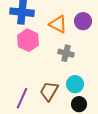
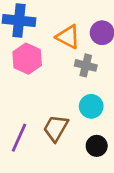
gray cross: (66, 53) -> (86, 65), moved
cyan circle: (75, 84) -> (91, 106), moved

